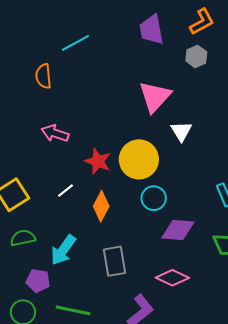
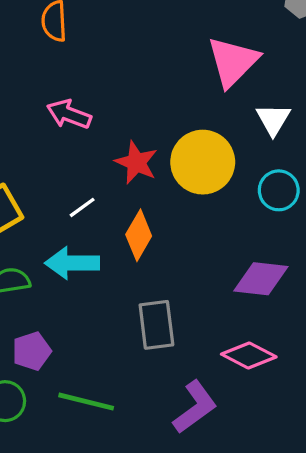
cyan circle: (154, 198) -> (279, 190), moved
cyan arrow: (63, 250) -> (72, 263), moved, turned 52
purple pentagon: (38, 281) -> (32, 351), turned -30

